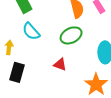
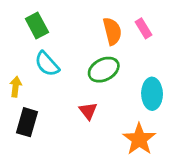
red triangle: (60, 64) -> (88, 111), turned 32

